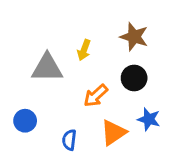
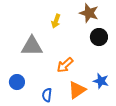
brown star: (134, 37) -> (89, 13), moved
yellow arrow: (84, 50) -> (56, 21), moved
black circle: (134, 78) -> (99, 37), moved

